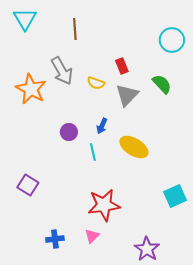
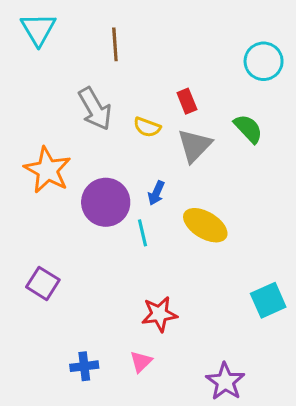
orange star: (31, 89) -> (47, 170), moved
purple circle: (69, 132) -> (106, 202), size x1.8
red star: (104, 205) -> (159, 314), size x0.7

